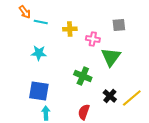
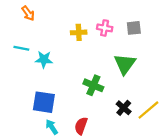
cyan line: (41, 22) -> (21, 48), moved
pink cross: (93, 39) -> (105, 28), moved
red semicircle: (84, 112) -> (81, 126), moved
cyan arrow: (46, 113) -> (52, 127), turned -32

